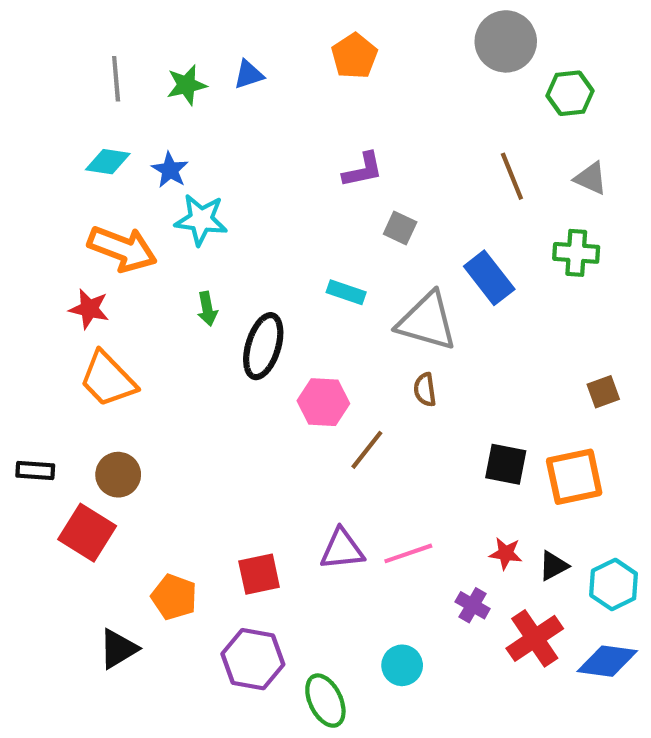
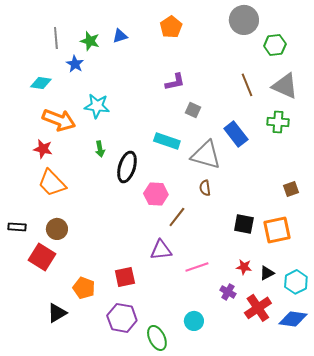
green star: (187, 85) -> (90, 41), turned 30
cyan diamond: (108, 162) -> (41, 83), moved
blue star: (170, 170) -> (75, 64), moved
gray triangle: (591, 178) -> (285, 86), size x1.6
cyan rectangle: (346, 292) -> (167, 141), size x1.4
purple triangle: (342, 549) -> (161, 250), moved

